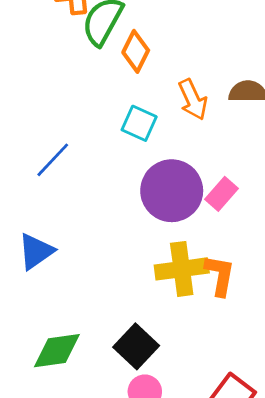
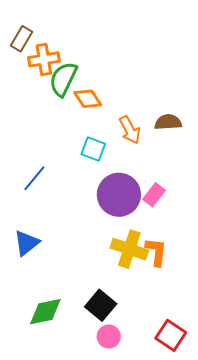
orange diamond: (136, 51) -> (88, 99), turned -56
yellow cross: (182, 269) -> (129, 249), turned 30

